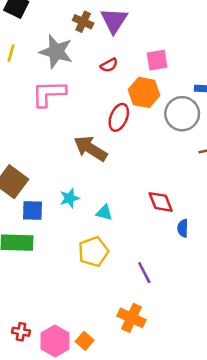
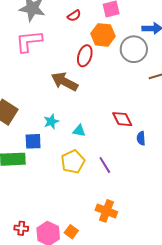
blue square: (32, 210) -> (33, 141), moved
purple line: (144, 273) -> (105, 165), moved

